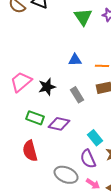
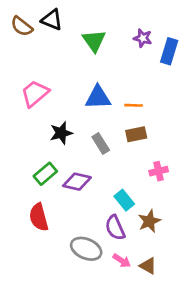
green triangle: (83, 17) -> (94, 41), moved
blue triangle: (75, 60) -> (98, 97), size x1.5
pink trapezoid: (21, 82) -> (35, 93), moved
green rectangle: (35, 118) -> (45, 174), turned -60

